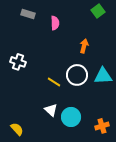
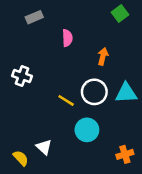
gray rectangle: (28, 14) -> (34, 17), turned -40
pink semicircle: (55, 23) -> (67, 38), moved
white triangle: (51, 110) -> (44, 147), moved
cyan circle: (71, 117) -> (87, 130), moved

